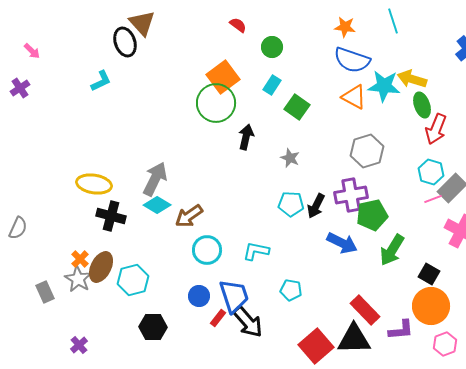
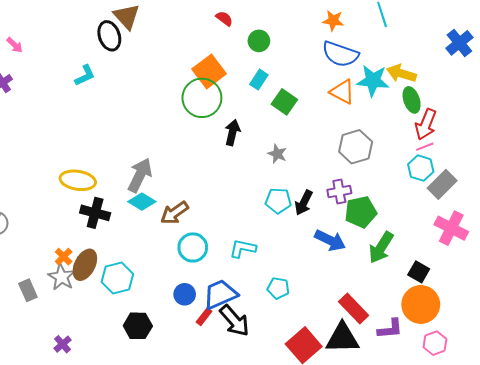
purple cross: (351, 195) -> (339, 192), size x0.7
pink line: (433, 199) -> (425, 147), moved
blue trapezoid: (234, 296) -> (220, 294), turned -96

